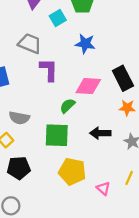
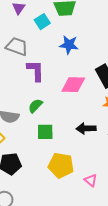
green semicircle: (67, 106) -> (35, 106), moved
green square: (57, 135) -> (45, 132), size x0.7

